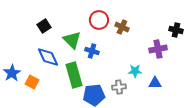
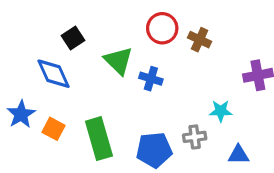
blue diamond: (48, 57) -> (54, 74), moved
green rectangle: (74, 75) -> (99, 139), moved
blue triangle: (155, 83) -> (238, 155), moved

